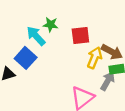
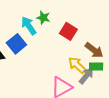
red square: (80, 36) -> (68, 31), turned 30
yellow arrow: (95, 58) -> (77, 65), moved, turned -78

